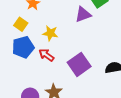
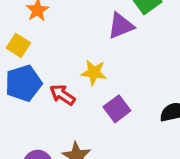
yellow star: (50, 33) -> (94, 73), moved
purple square: (79, 64) -> (117, 109), size x0.7

